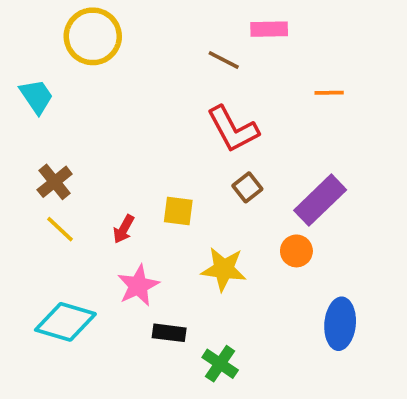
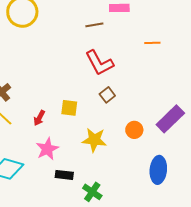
brown line: (224, 60) -> (94, 25), turned -36
purple rectangle: (320, 200) -> (170, 119), moved

